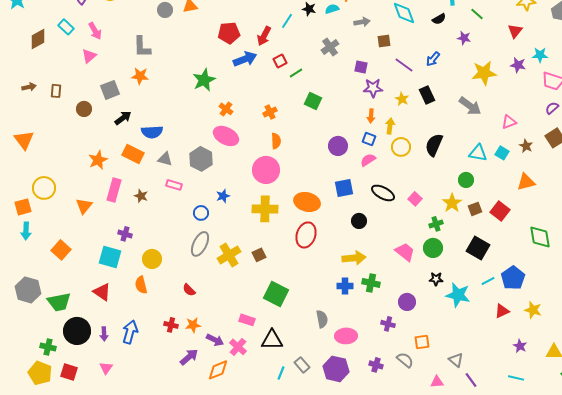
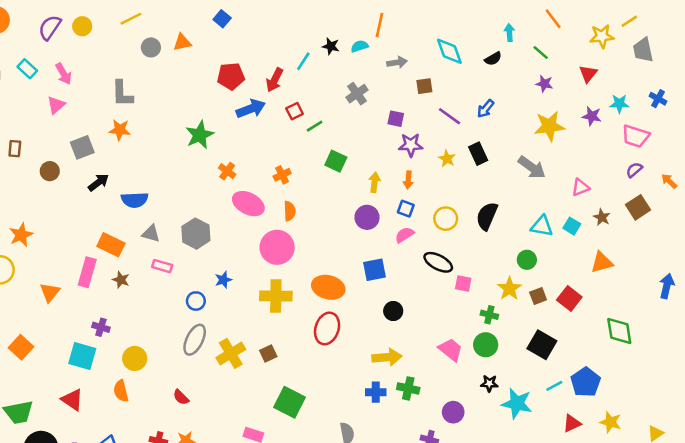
purple star: (464, 38) -> (544, 84), moved
yellow arrow: (390, 126) -> (374, 182), moved
pink ellipse: (226, 136) -> (248, 204), moved
orange rectangle: (133, 154) -> (111, 245), moved
orange star: (98, 160) -> (21, 235), moved
black ellipse: (383, 193) -> (438, 262), moved
pink square: (415, 199) -> (463, 284), turned -32
green cross: (436, 224) -> (489, 315), turned 32

